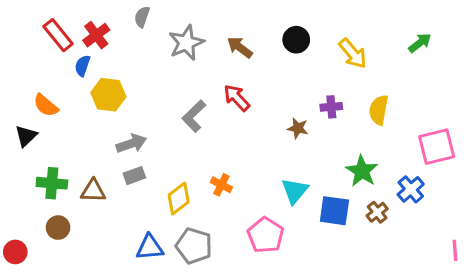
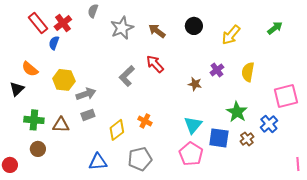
yellow arrow: (353, 53) -> (231, 35), turned 80
yellow hexagon: (108, 95) -> (64, 80), moved
purple cross: (331, 107) -> (217, 70), turned -32
pink pentagon: (266, 235) -> (191, 154), moved
gray pentagon: (194, 246) -> (140, 159), moved, turned -30

